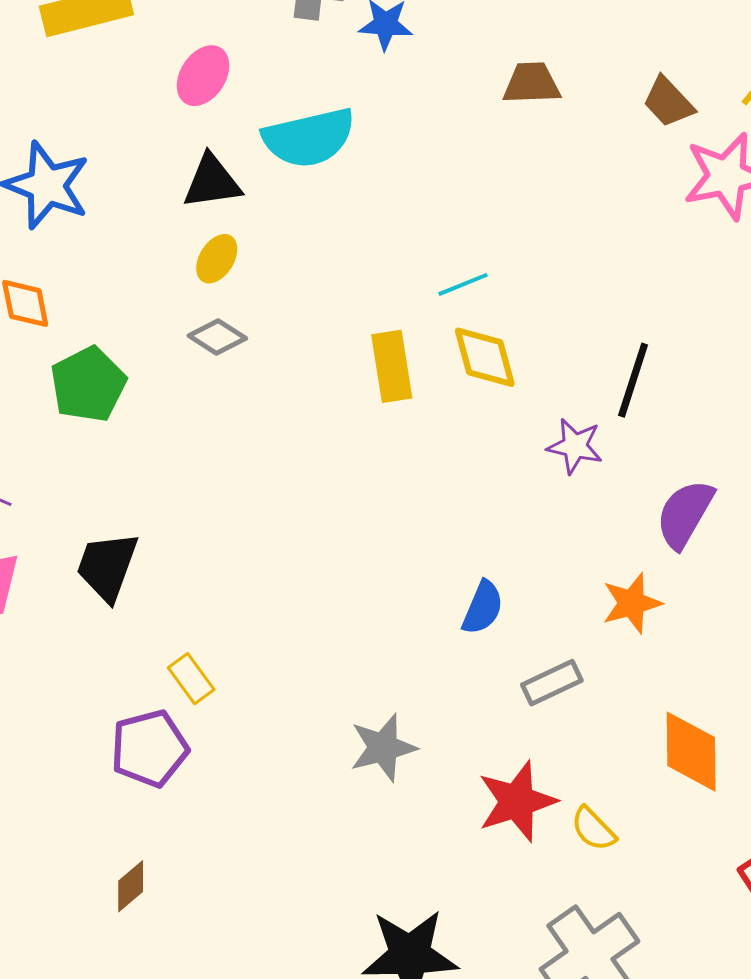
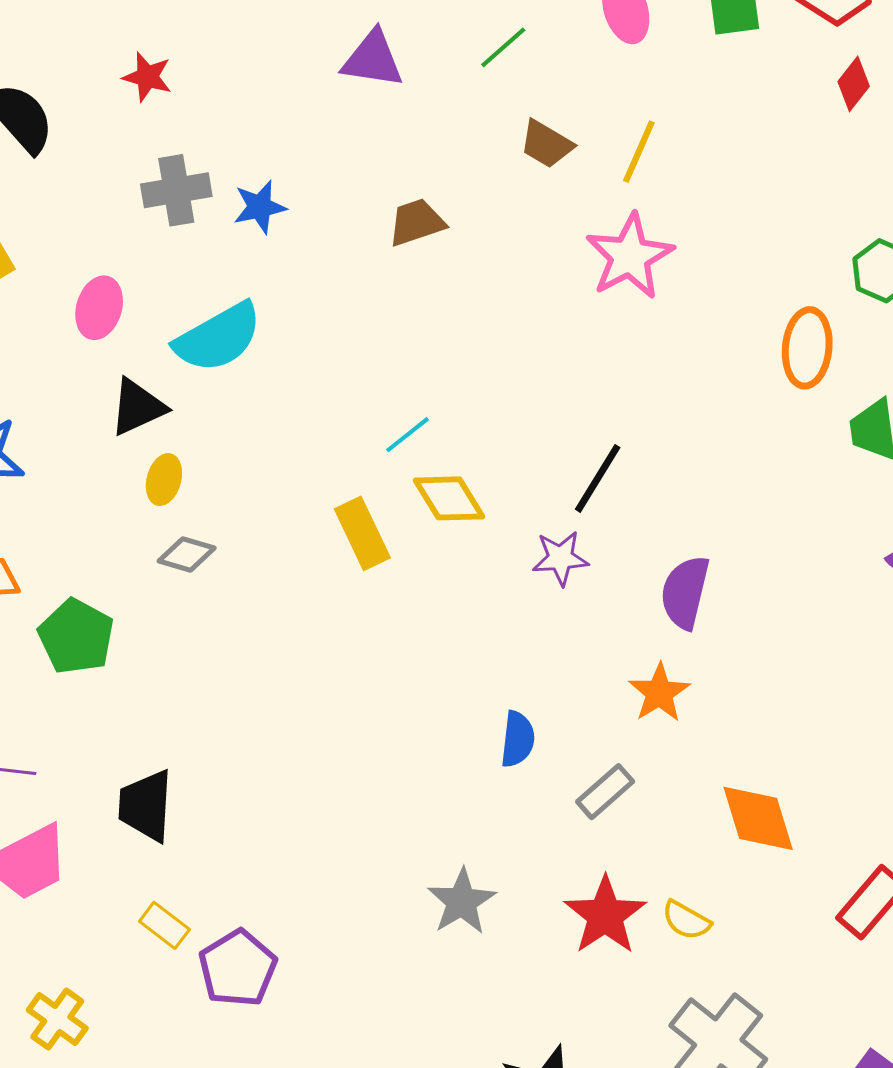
brown trapezoid: (668, 102) -> (546, 144), moved
black line: (633, 380) -> (598, 478), turned 30
yellow rectangle: (191, 679) -> (164, 925), moved

